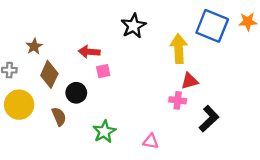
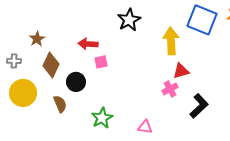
pink cross: (178, 100) -> (170, 89), turned -35

